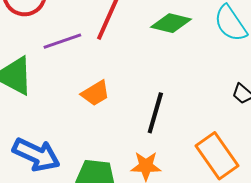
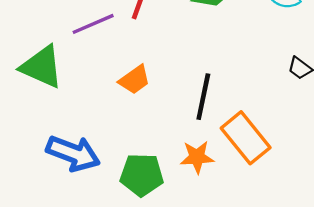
orange rectangle: (217, 156) -> (246, 138), moved

